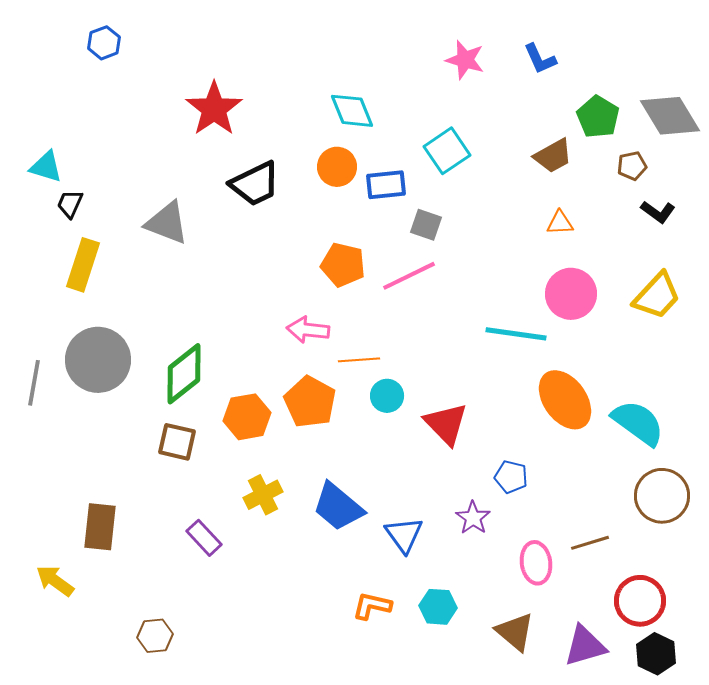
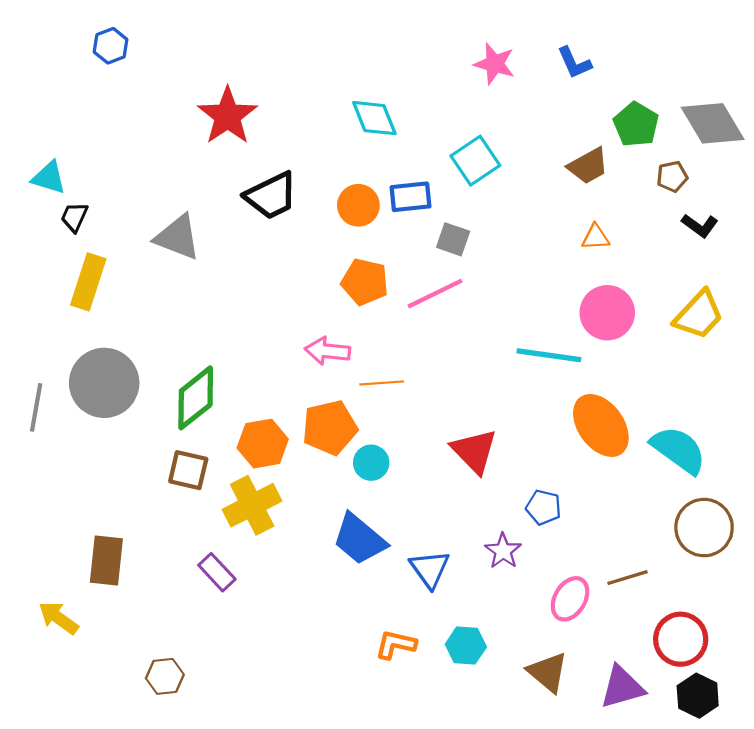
orange circle: (337, 167) -> (358, 205), moved
cyan circle: (387, 396) -> (371, 463), moved
orange pentagon: (310, 402) -> (330, 428), turned 30
yellow cross: (263, 495) -> (252, 505), moved, size x1.4
pink ellipse: (536, 563) -> (570, 599), turned 39

